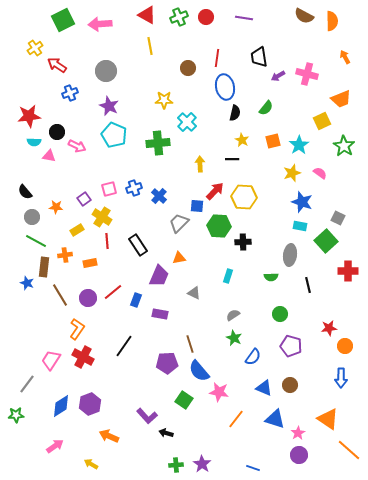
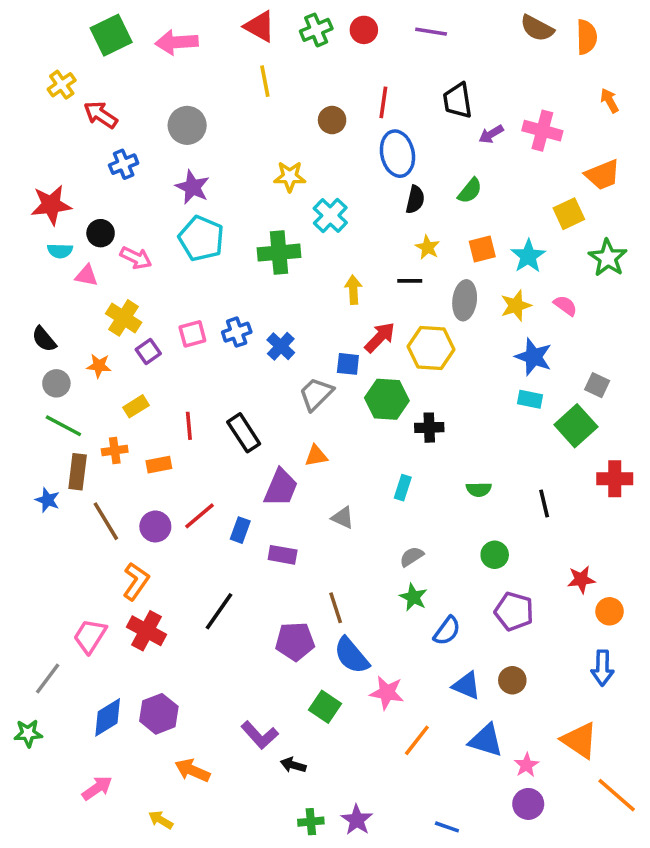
yellow cross: (102, 217) -> (124, 318), moved
gray ellipse: (290, 255) -> (465, 300), moved

